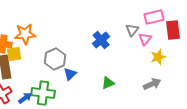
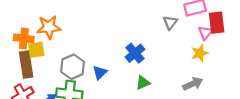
pink triangle: (145, 39) -> (205, 33), moved
blue cross: (101, 40) -> (135, 53), moved
gray hexagon: (55, 59) -> (73, 67), moved

